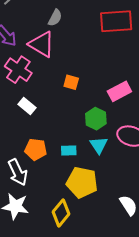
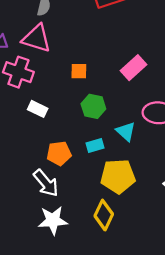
green hexagon: (96, 119) -> (93, 106), moved

